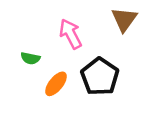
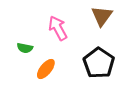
black pentagon: (100, 77) -> (99, 63), moved

